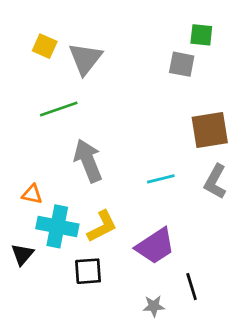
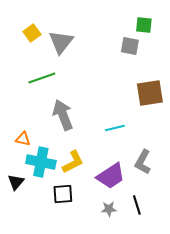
yellow square: (45, 46) -> (32, 33), turned 30
gray L-shape: (215, 182) -> (143, 162), moved
gray star: (154, 306) -> (109, 209), moved

